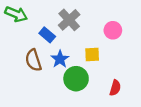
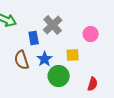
blue rectangle: (47, 35) -> (34, 38), turned 40

